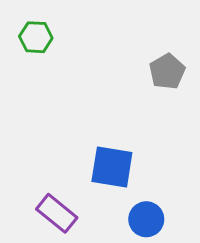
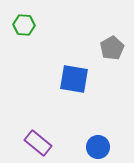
blue square: (112, 167) -> (74, 79), moved

